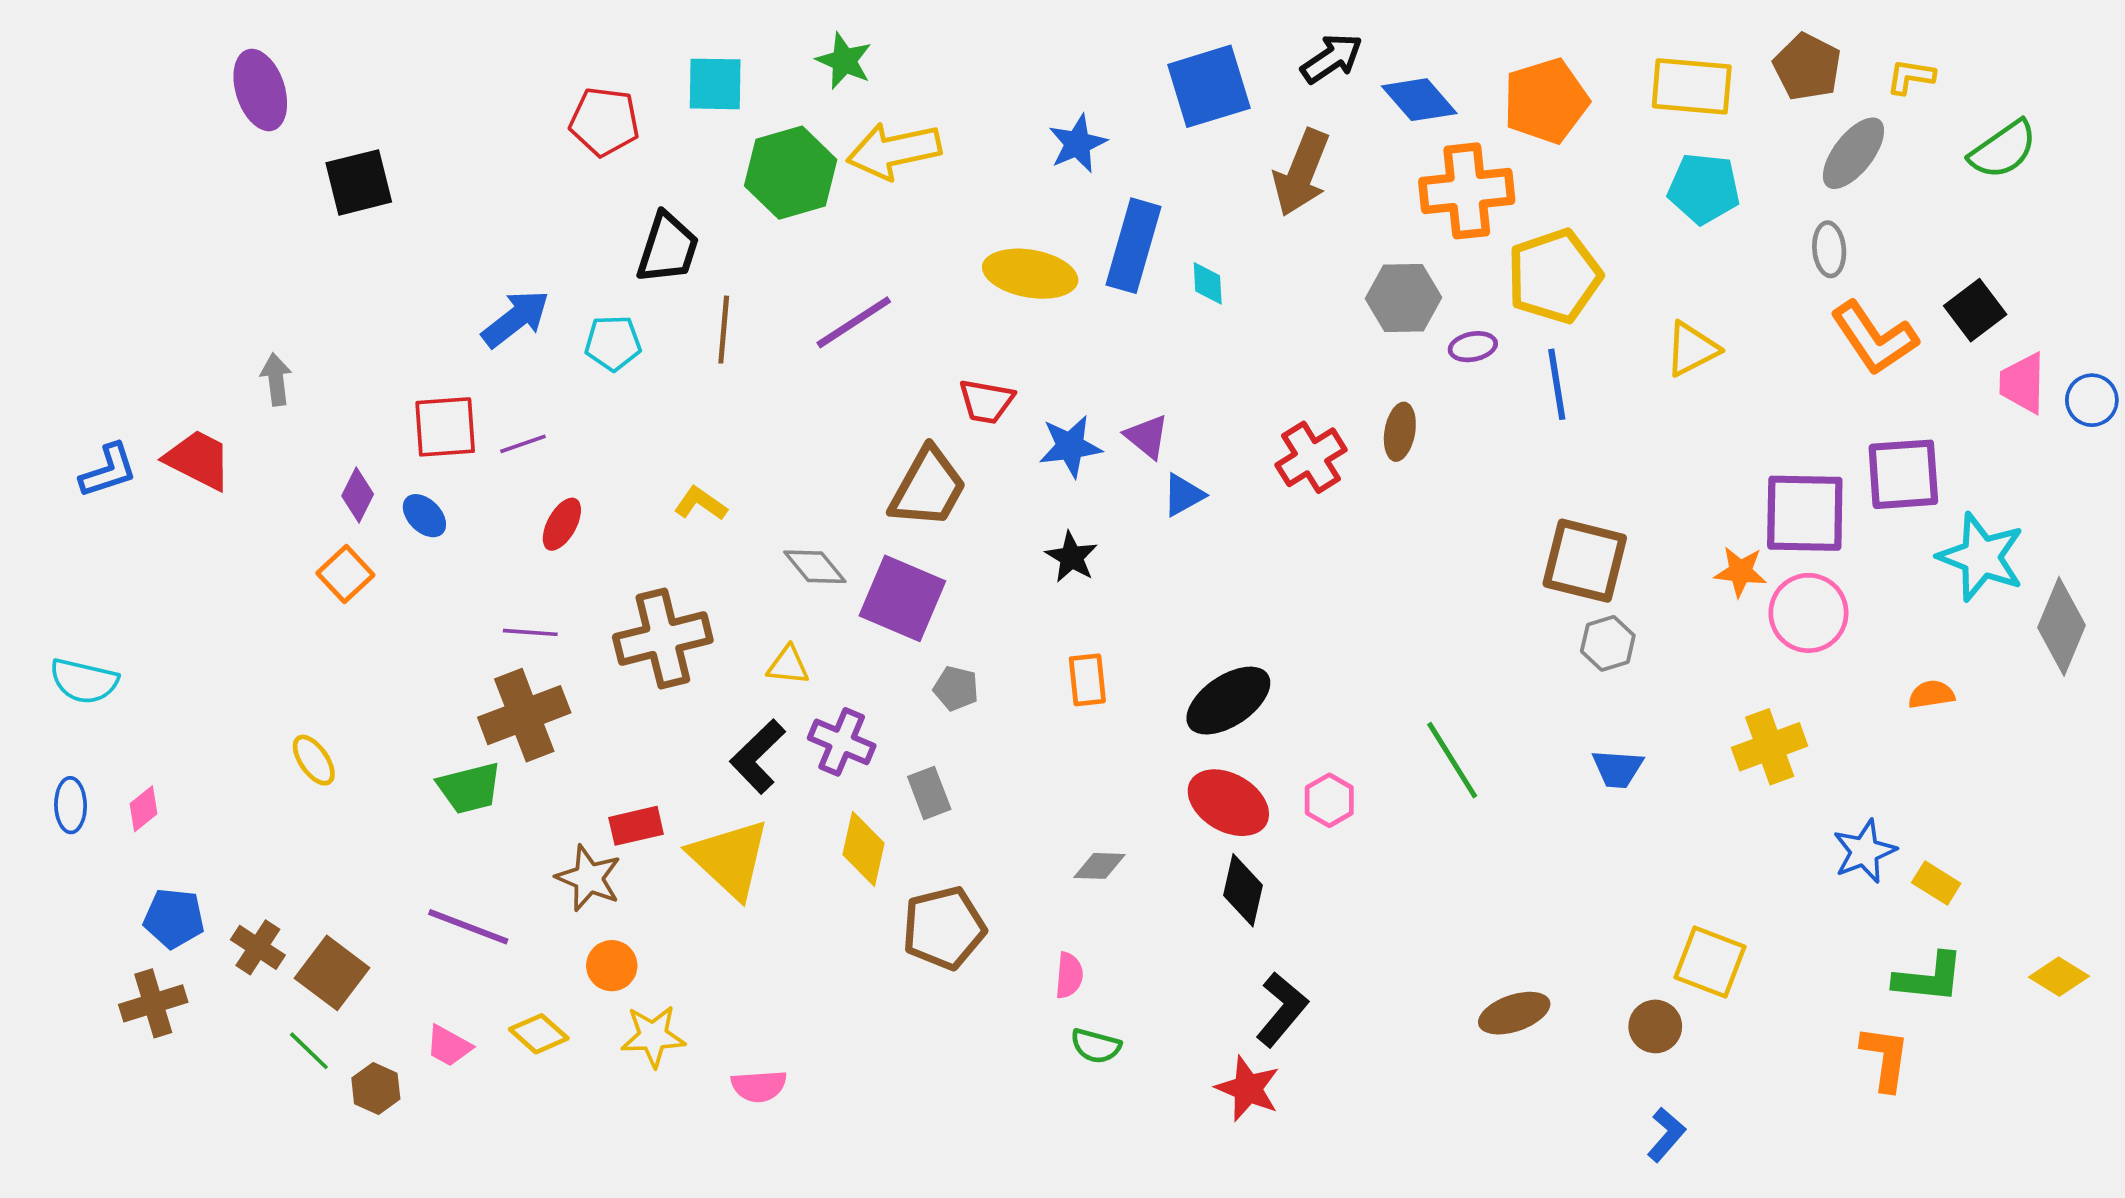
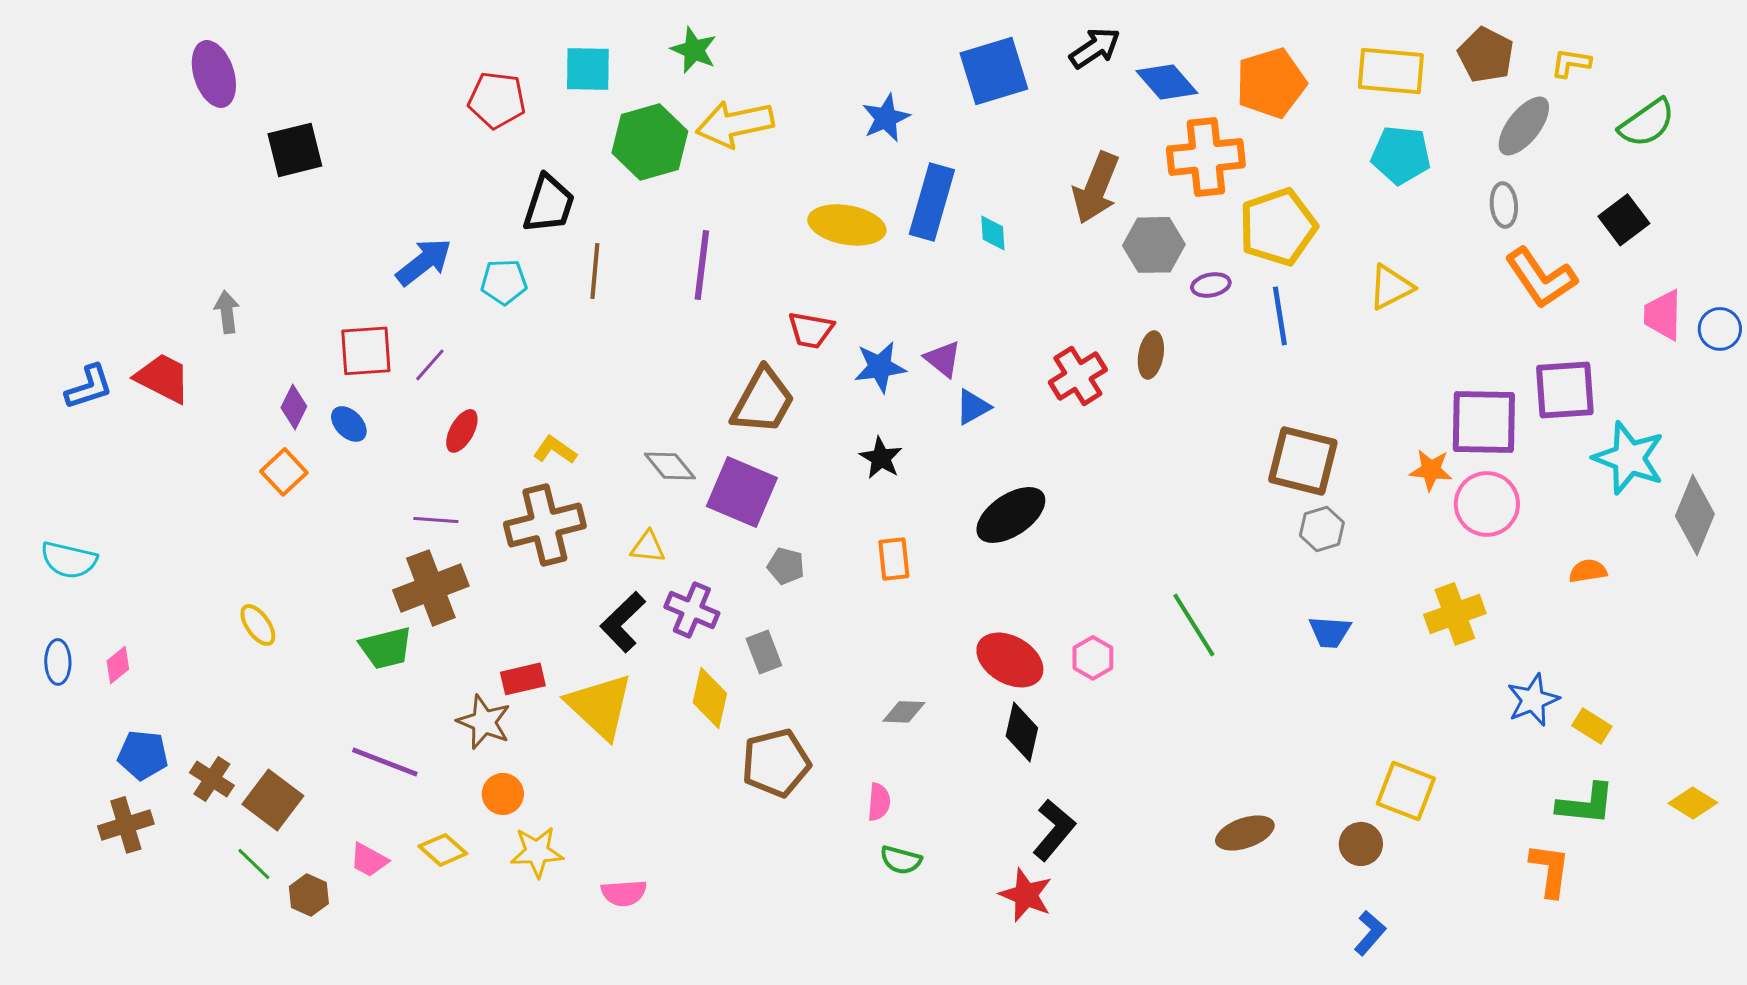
brown arrow: (1301, 173) -> (1096, 188), moved
black square: (1975, 310) -> (1624, 220), moved
purple line: (854, 322) -> (702, 265), turned -50
purple line: (523, 444) -> (430, 365), turned -30
yellow L-shape: (701, 504) -> (555, 450), moved
black ellipse: (1228, 701) -> (1011, 515), moved

